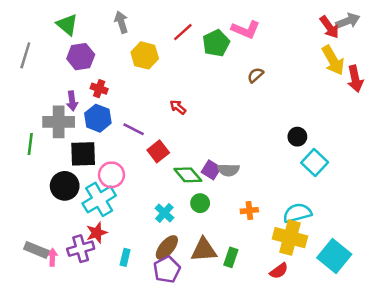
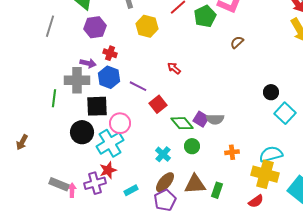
purple arrow: (72, 101) -> (88, 63), turned -70
cyan rectangle: (125, 257) -> (131, 190), turned 48

